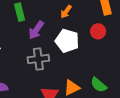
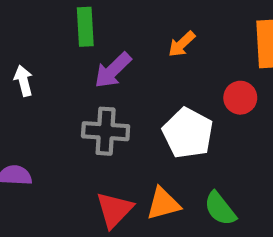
white pentagon: (67, 41) -> (188, 133), moved

